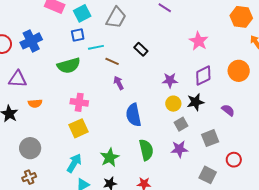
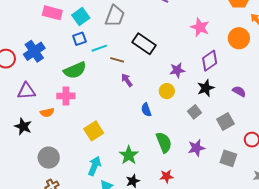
black rectangle: (141, 49) -> (144, 44), size x1.6
orange circle: (239, 71) -> (239, 38), moved
pink cross: (79, 102) -> (66, 96), moved
yellow circle: (173, 104) -> (167, 91), moved
blue semicircle: (134, 115) -> (146, 110), size x0.6
purple star: (179, 149) -> (196, 148), moved

